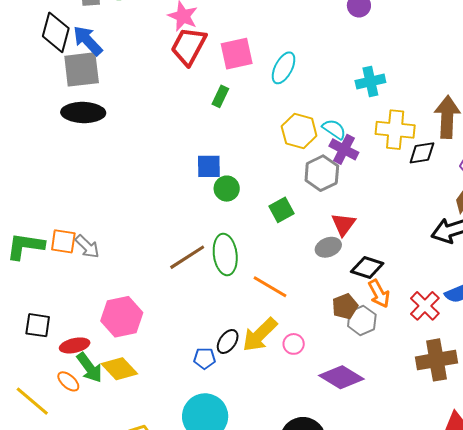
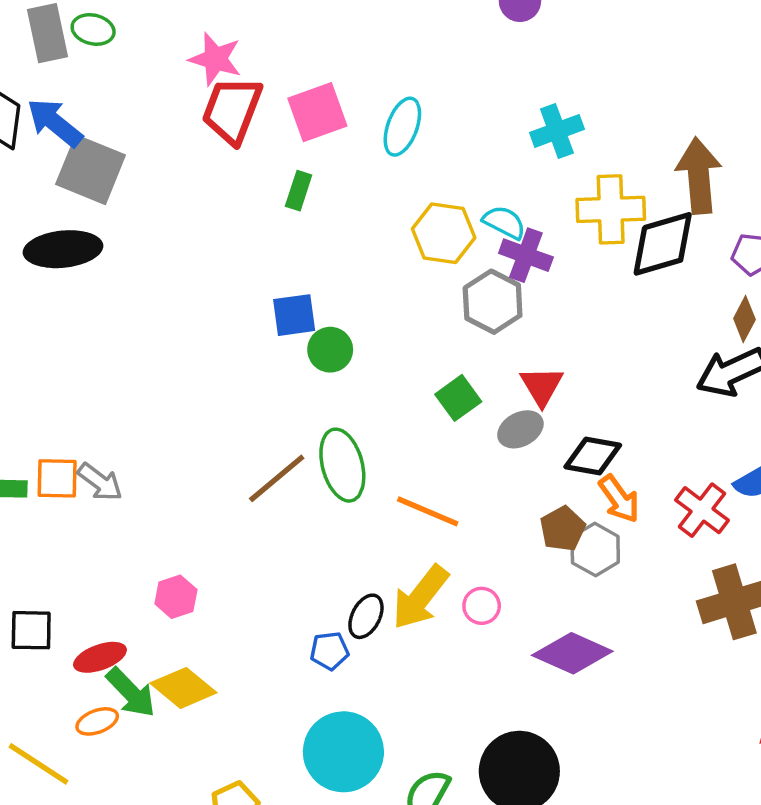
gray square: (82, 69) -> (91, 170), moved, turned 36
black diamond: (422, 153) -> (663, 244), size x1.5
green square: (282, 210) -> (458, 398), moved
pink hexagon: (122, 317) -> (176, 597), size x0.6
orange ellipse: (68, 381) -> (97, 721), turned -55

